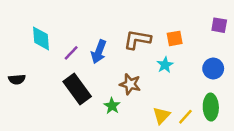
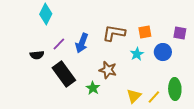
purple square: (219, 25) -> (180, 33), moved
cyan diamond: (41, 38) -> (46, 14), moved, turned 30
blue circle: (213, 69) -> (163, 52), moved
black semicircle: (17, 79) -> (37, 55), moved

